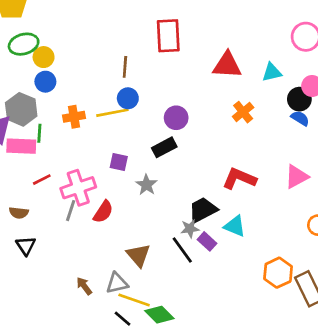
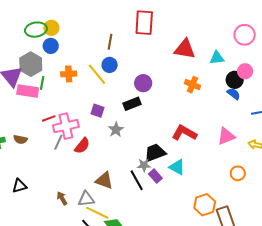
green ellipse: (24, 44) -> (36, 30), moved
orange cross: (243, 112) -> (193, 85), turned -35
yellow line: (112, 113) -> (97, 74), turned 55
red line: (42, 180) -> (49, 118), moved
black triangle: (26, 246) -> (19, 186), moved, turned 42
brown triangle: (138, 255) -> (104, 180), turned -36

